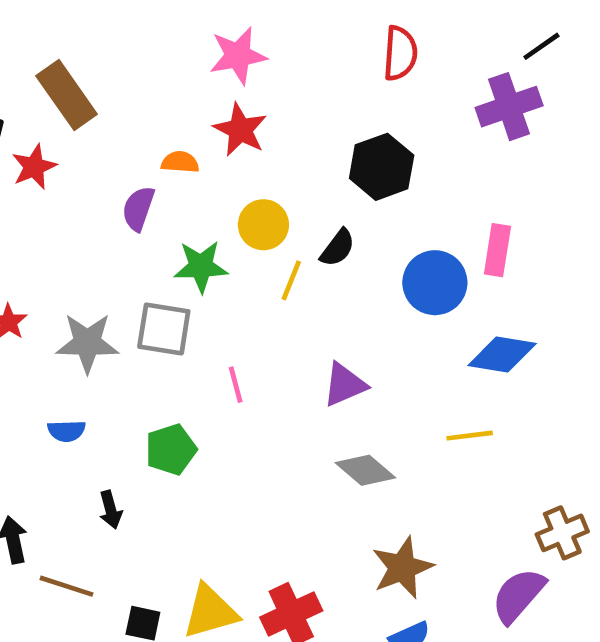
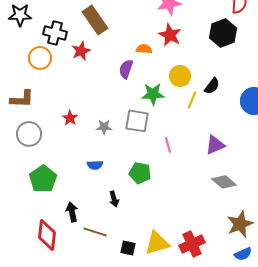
black hexagon: (382, 167) -> (223, 33), moved
gray star: (87, 343) -> (104, 127), size x0.6
green pentagon: (171, 449) -> (140, 173), turned 30

